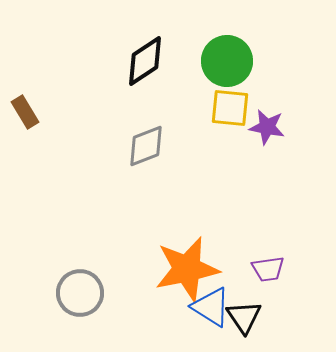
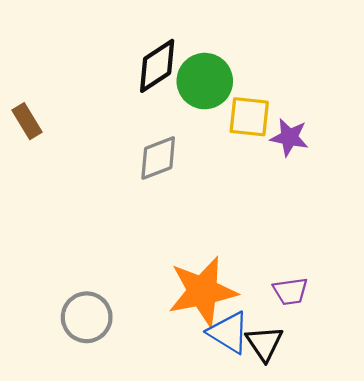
green circle: (227, 61) -> (205, 81), moved

